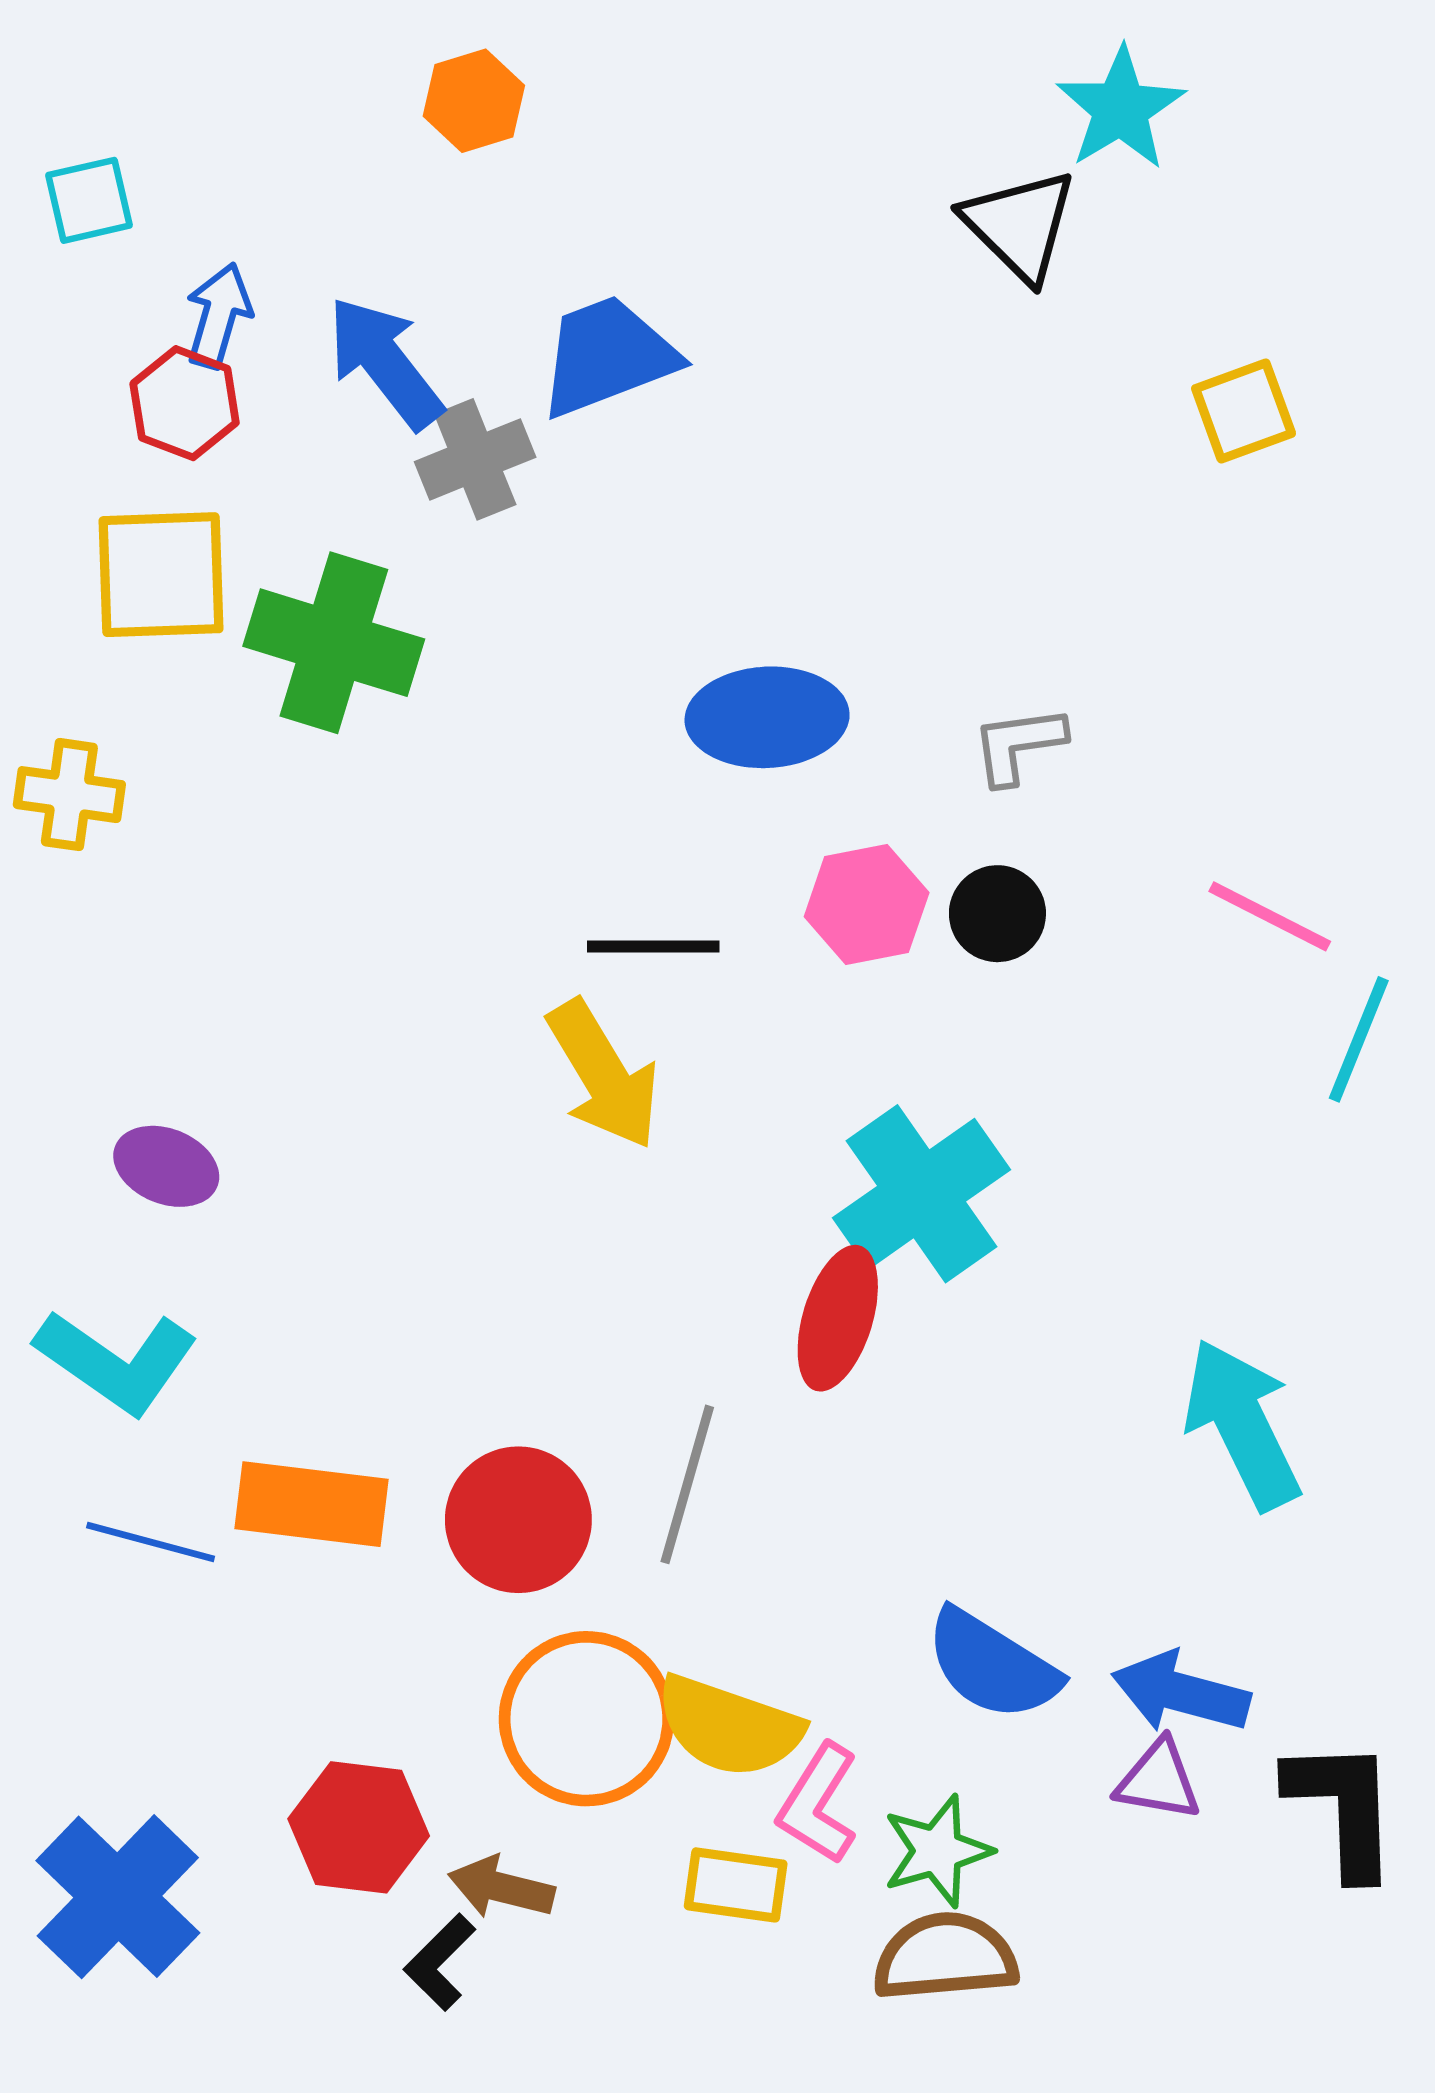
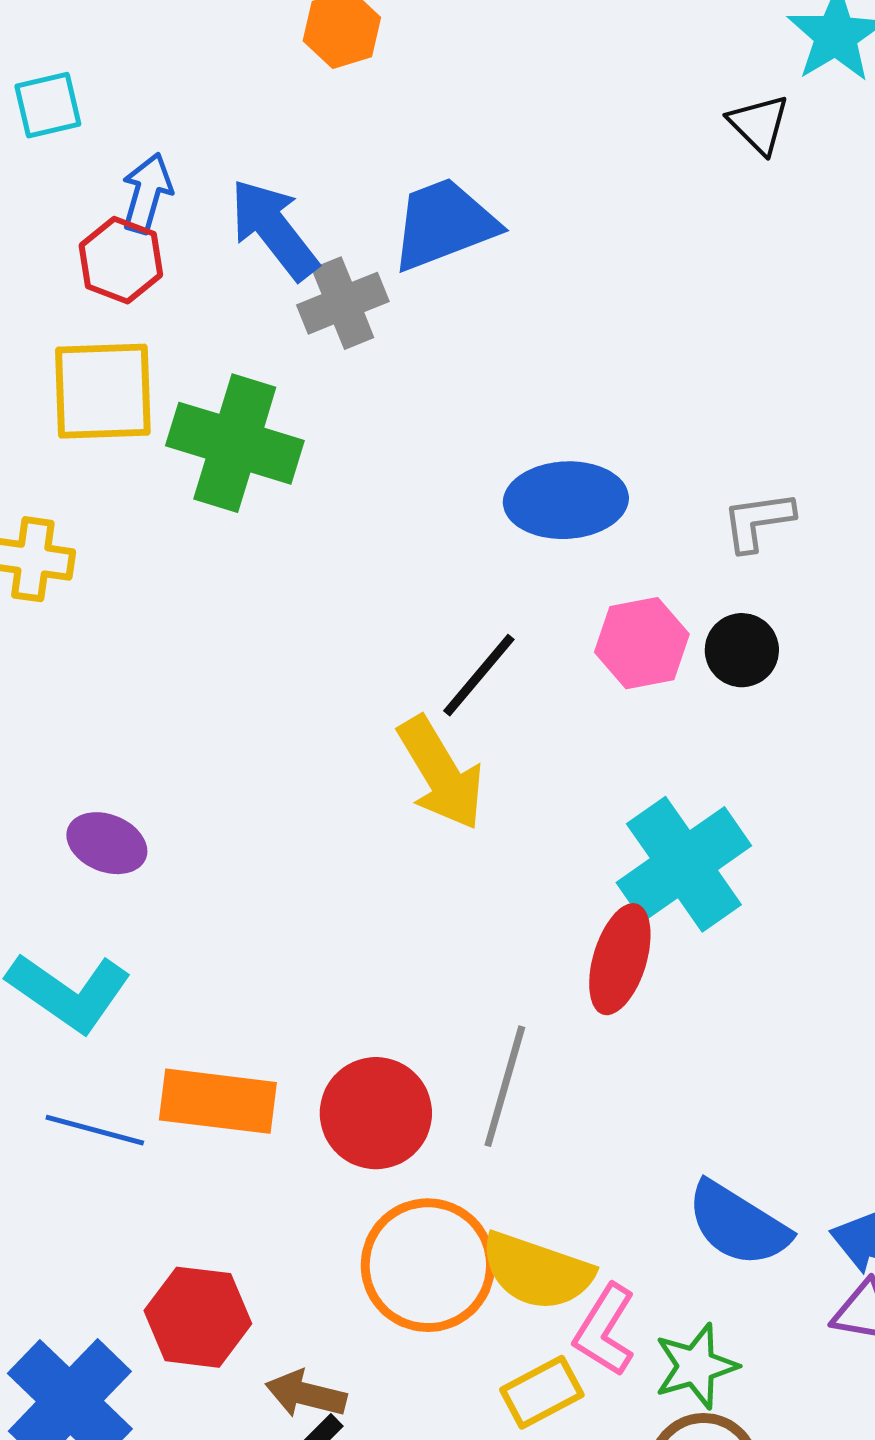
black triangle: (1020, 225) -> (759, 124), size x0.7
black line: (653, 946) -> (479, 675), turned -50
red hexagon: (359, 1827) -> (198, 1317), moved
yellow rectangle: (736, 1885) -> (542, 1392), turned -36
brown arrow: (501, 1888) -> (306, 1394), moved

